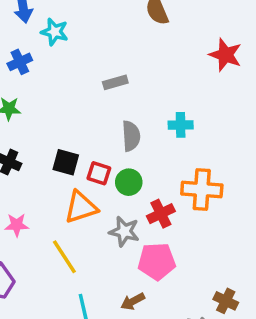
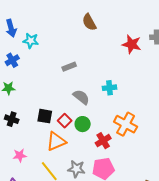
gray semicircle: (131, 136) -> (81, 97), turned -42
red square: (99, 173) -> (65, 121), turned 32
orange cross: (202, 190) -> (126, 124), turned 30
gray star: (124, 231) -> (76, 169), moved

